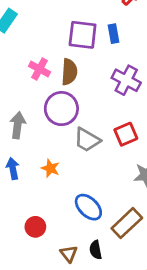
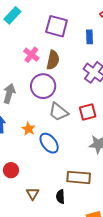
purple square: (83, 35) -> (57, 26), moved
blue ellipse: (88, 207) -> (49, 143), moved
brown rectangle: (127, 223) -> (79, 177), turned 40
black semicircle: (96, 250) -> (60, 197), moved

